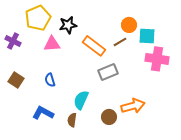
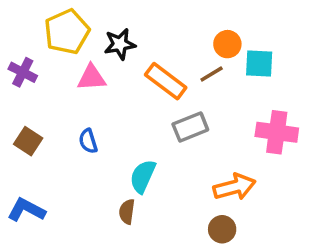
pink cross: (157, 59) -> (277, 132), moved
blue L-shape: (43, 113) -> (26, 210), moved
brown circle: (109, 117) -> (222, 229), moved

